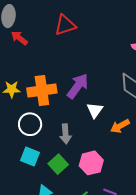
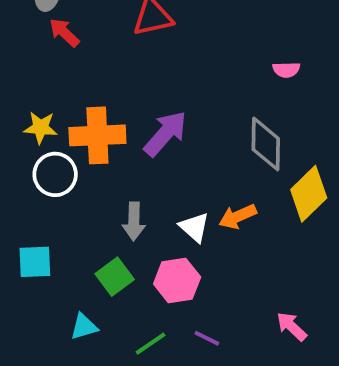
white triangle: (95, 110) -> (194, 227), moved, turned -30
white circle: (30, 124) -> (55, 174), moved
cyan square: (30, 156) -> (35, 262), moved, turned -30

